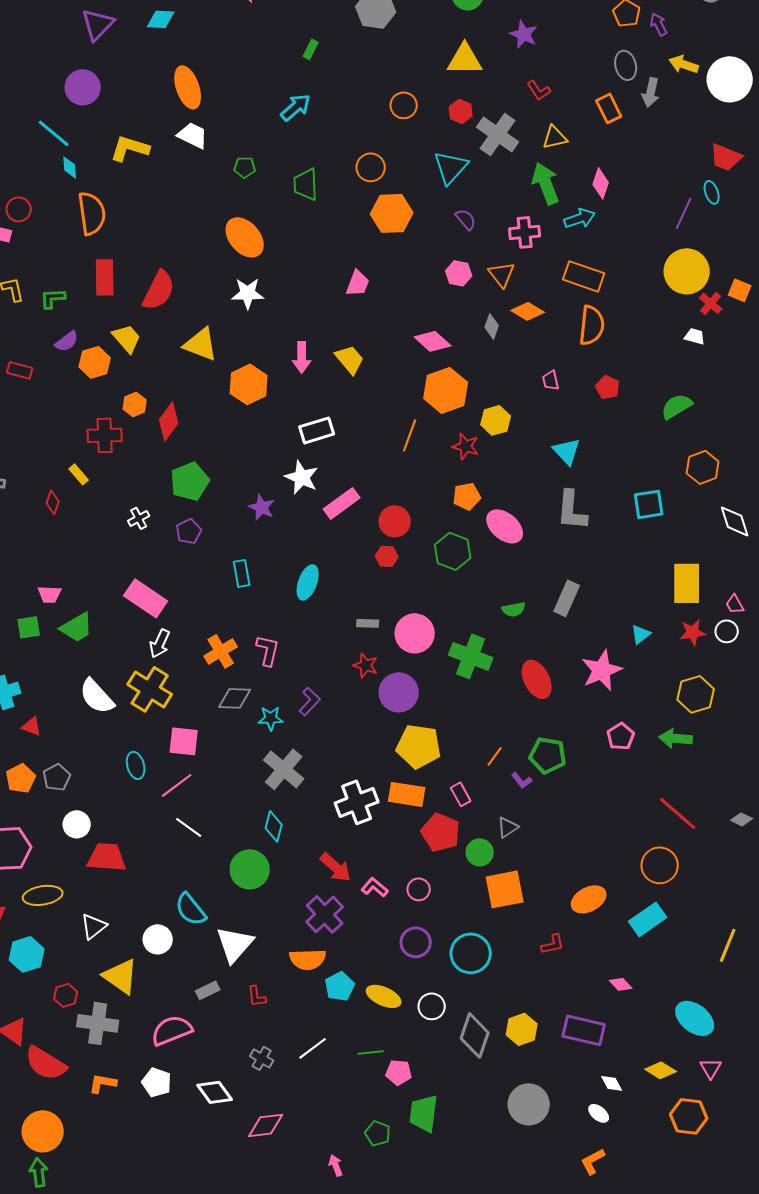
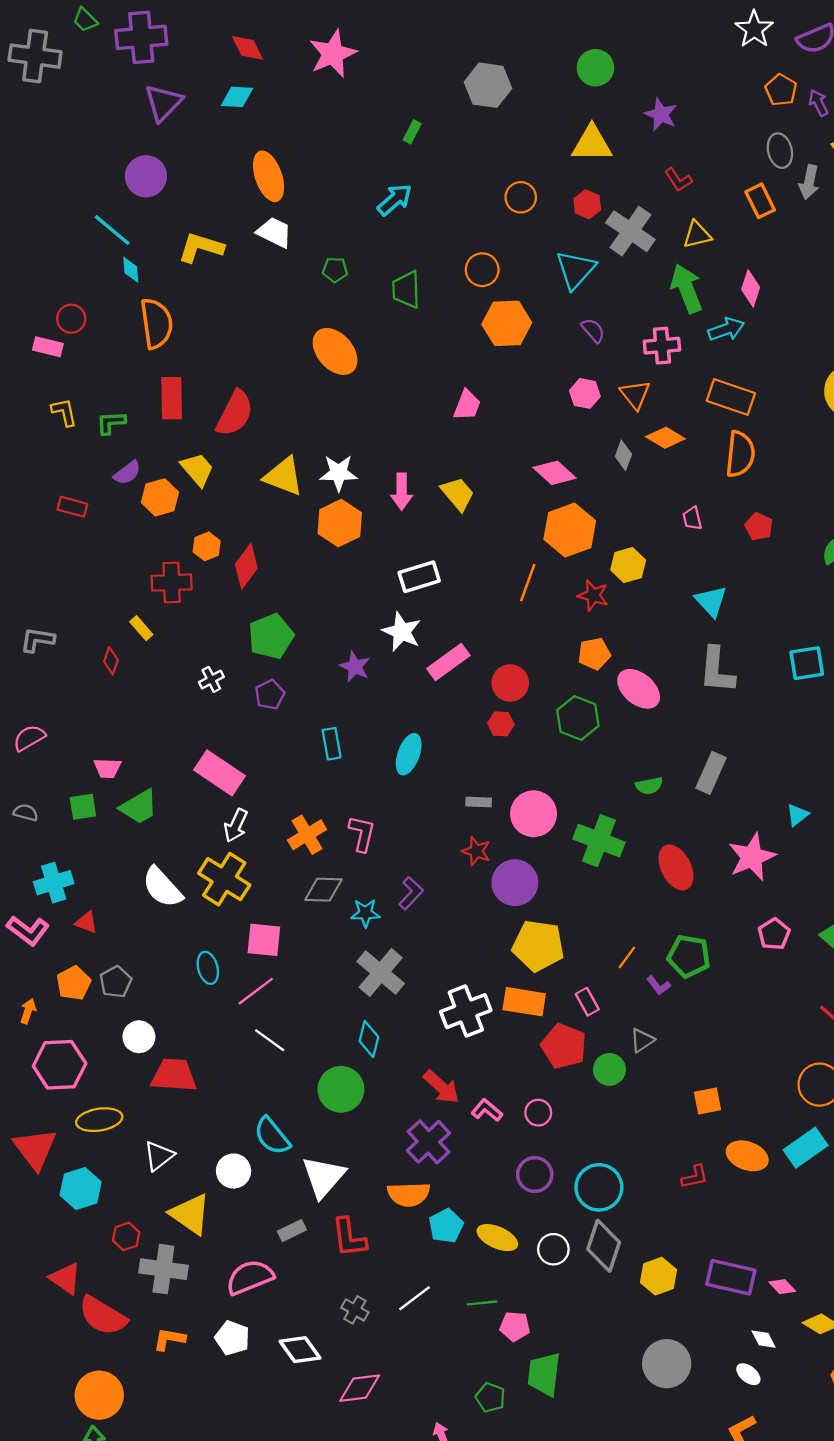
white star: (248, 293) -> (339, 473), moved
orange square: (505, 889) -> (708, 1101), moved, size x0.6
orange ellipse: (589, 899) -> (747, 1156), moved, turned 48
pink diamond: (621, 984) -> (782, 1287), moved
red L-shape: (257, 996) -> (349, 1238), size x1.6
gray diamond: (475, 1035) -> (604, 1246), moved

